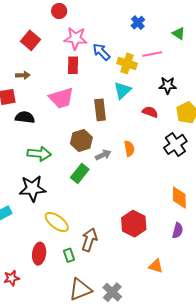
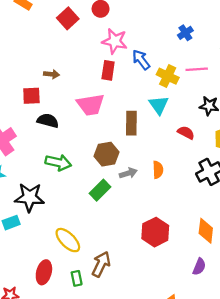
red square: (31, 40) -> (68, 18), moved
cyan triangle: (122, 90) -> (159, 105), turned -30
black star: (32, 188) -> (29, 197), moved
red hexagon: (134, 224) -> (155, 232), moved

